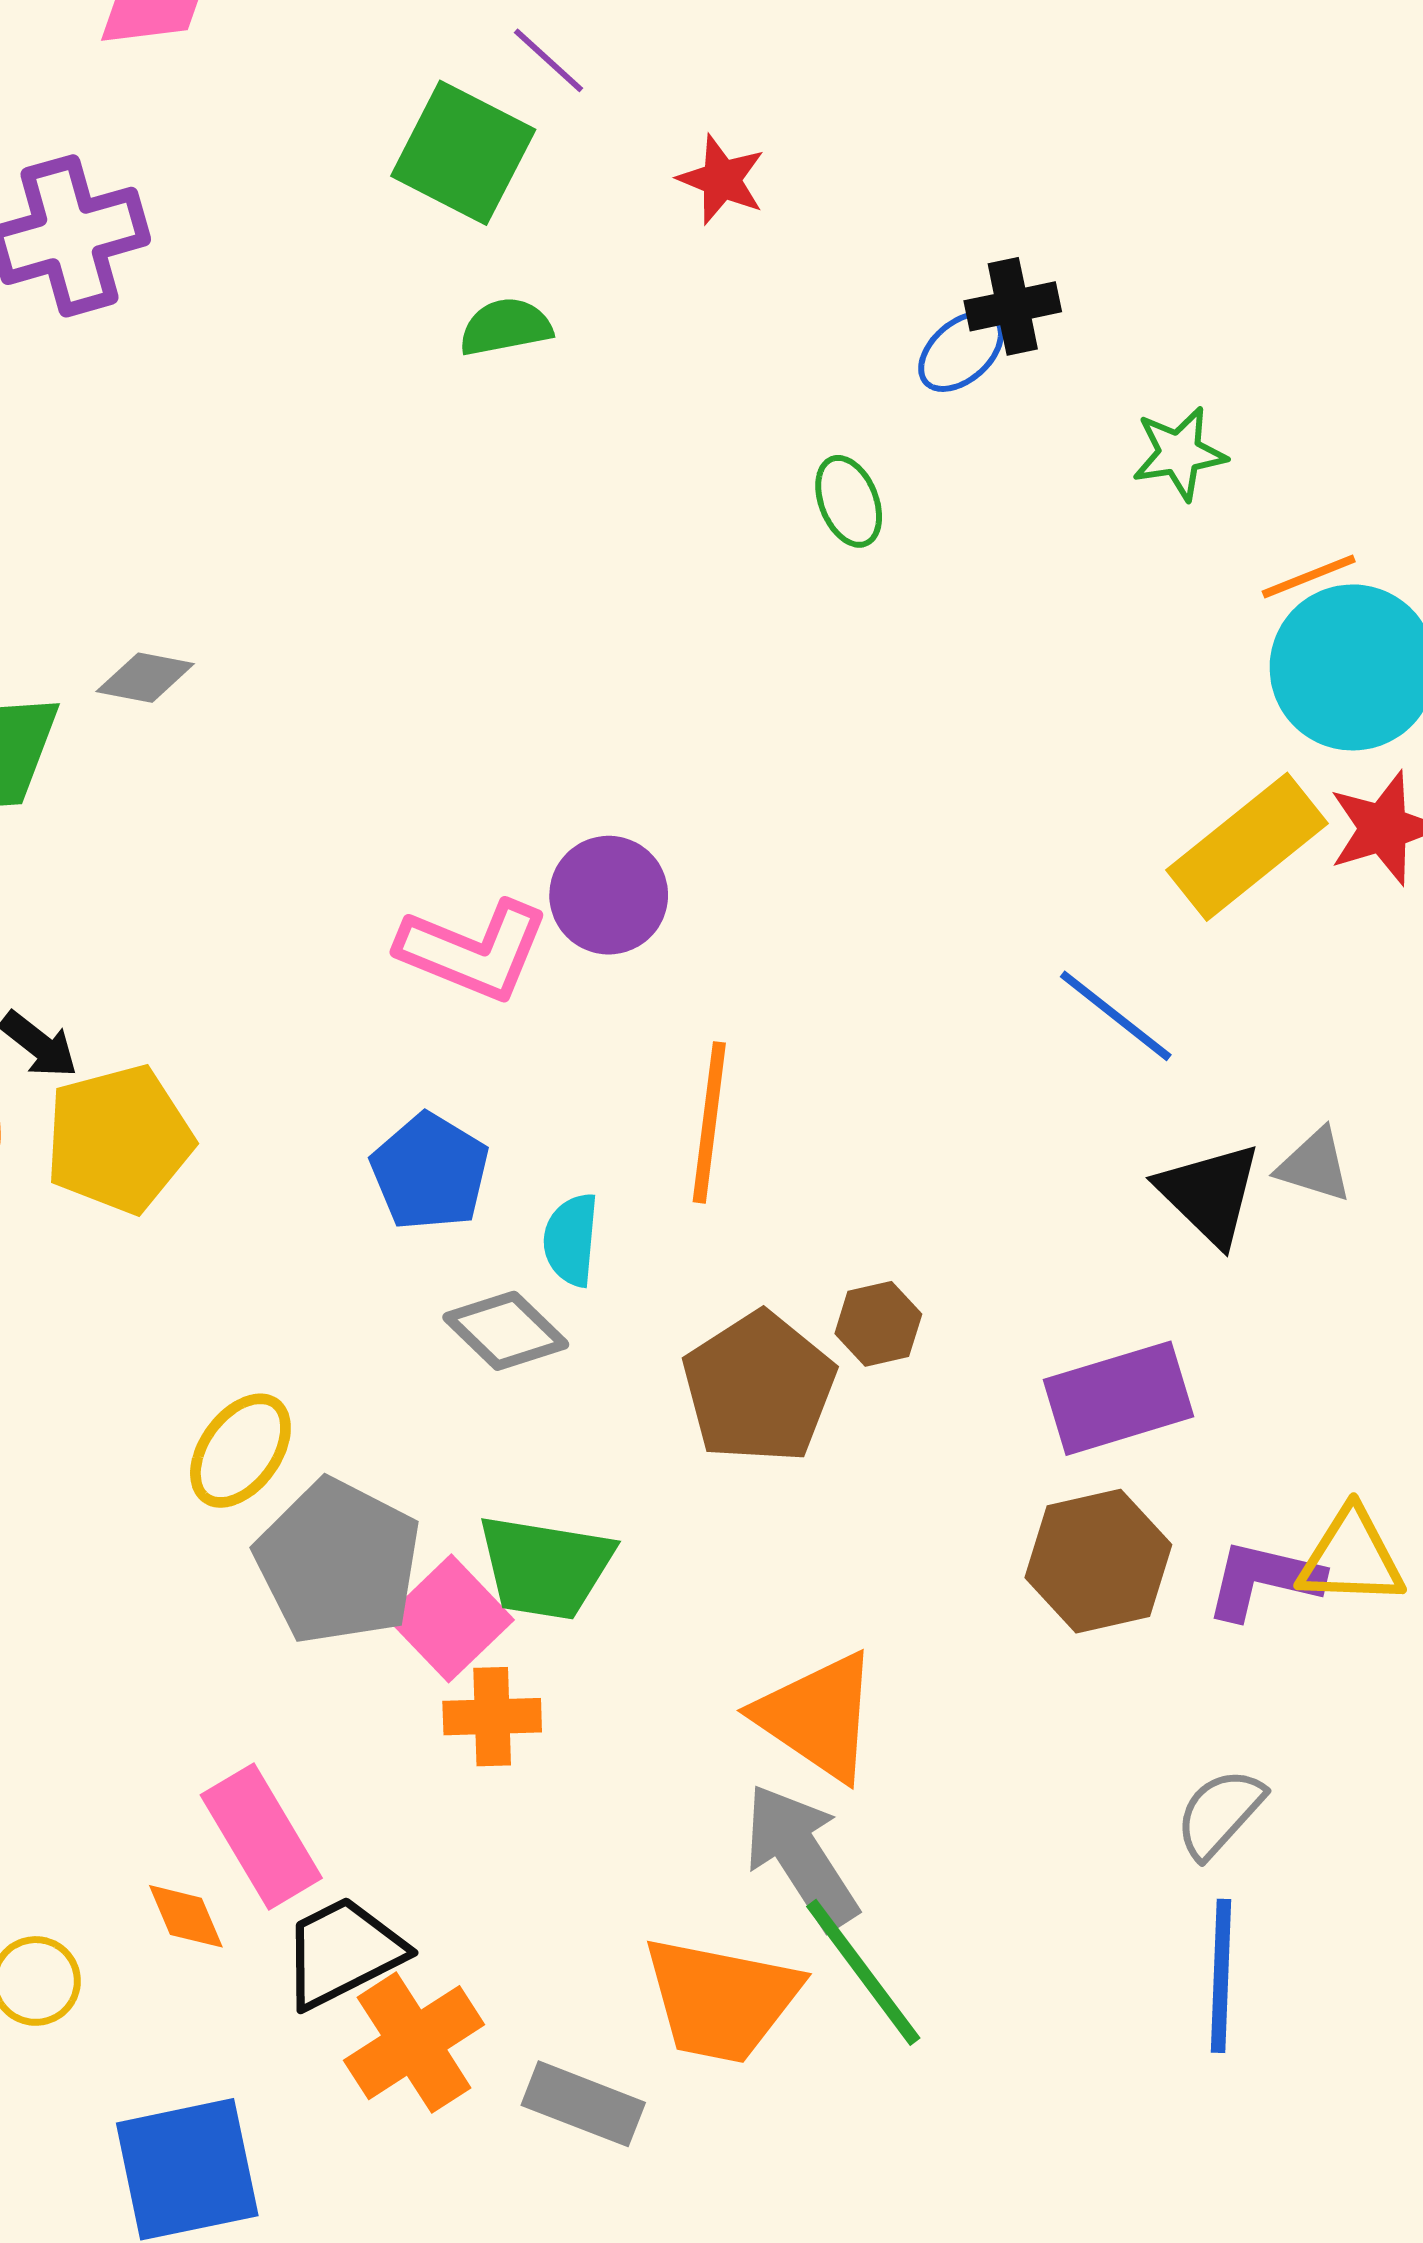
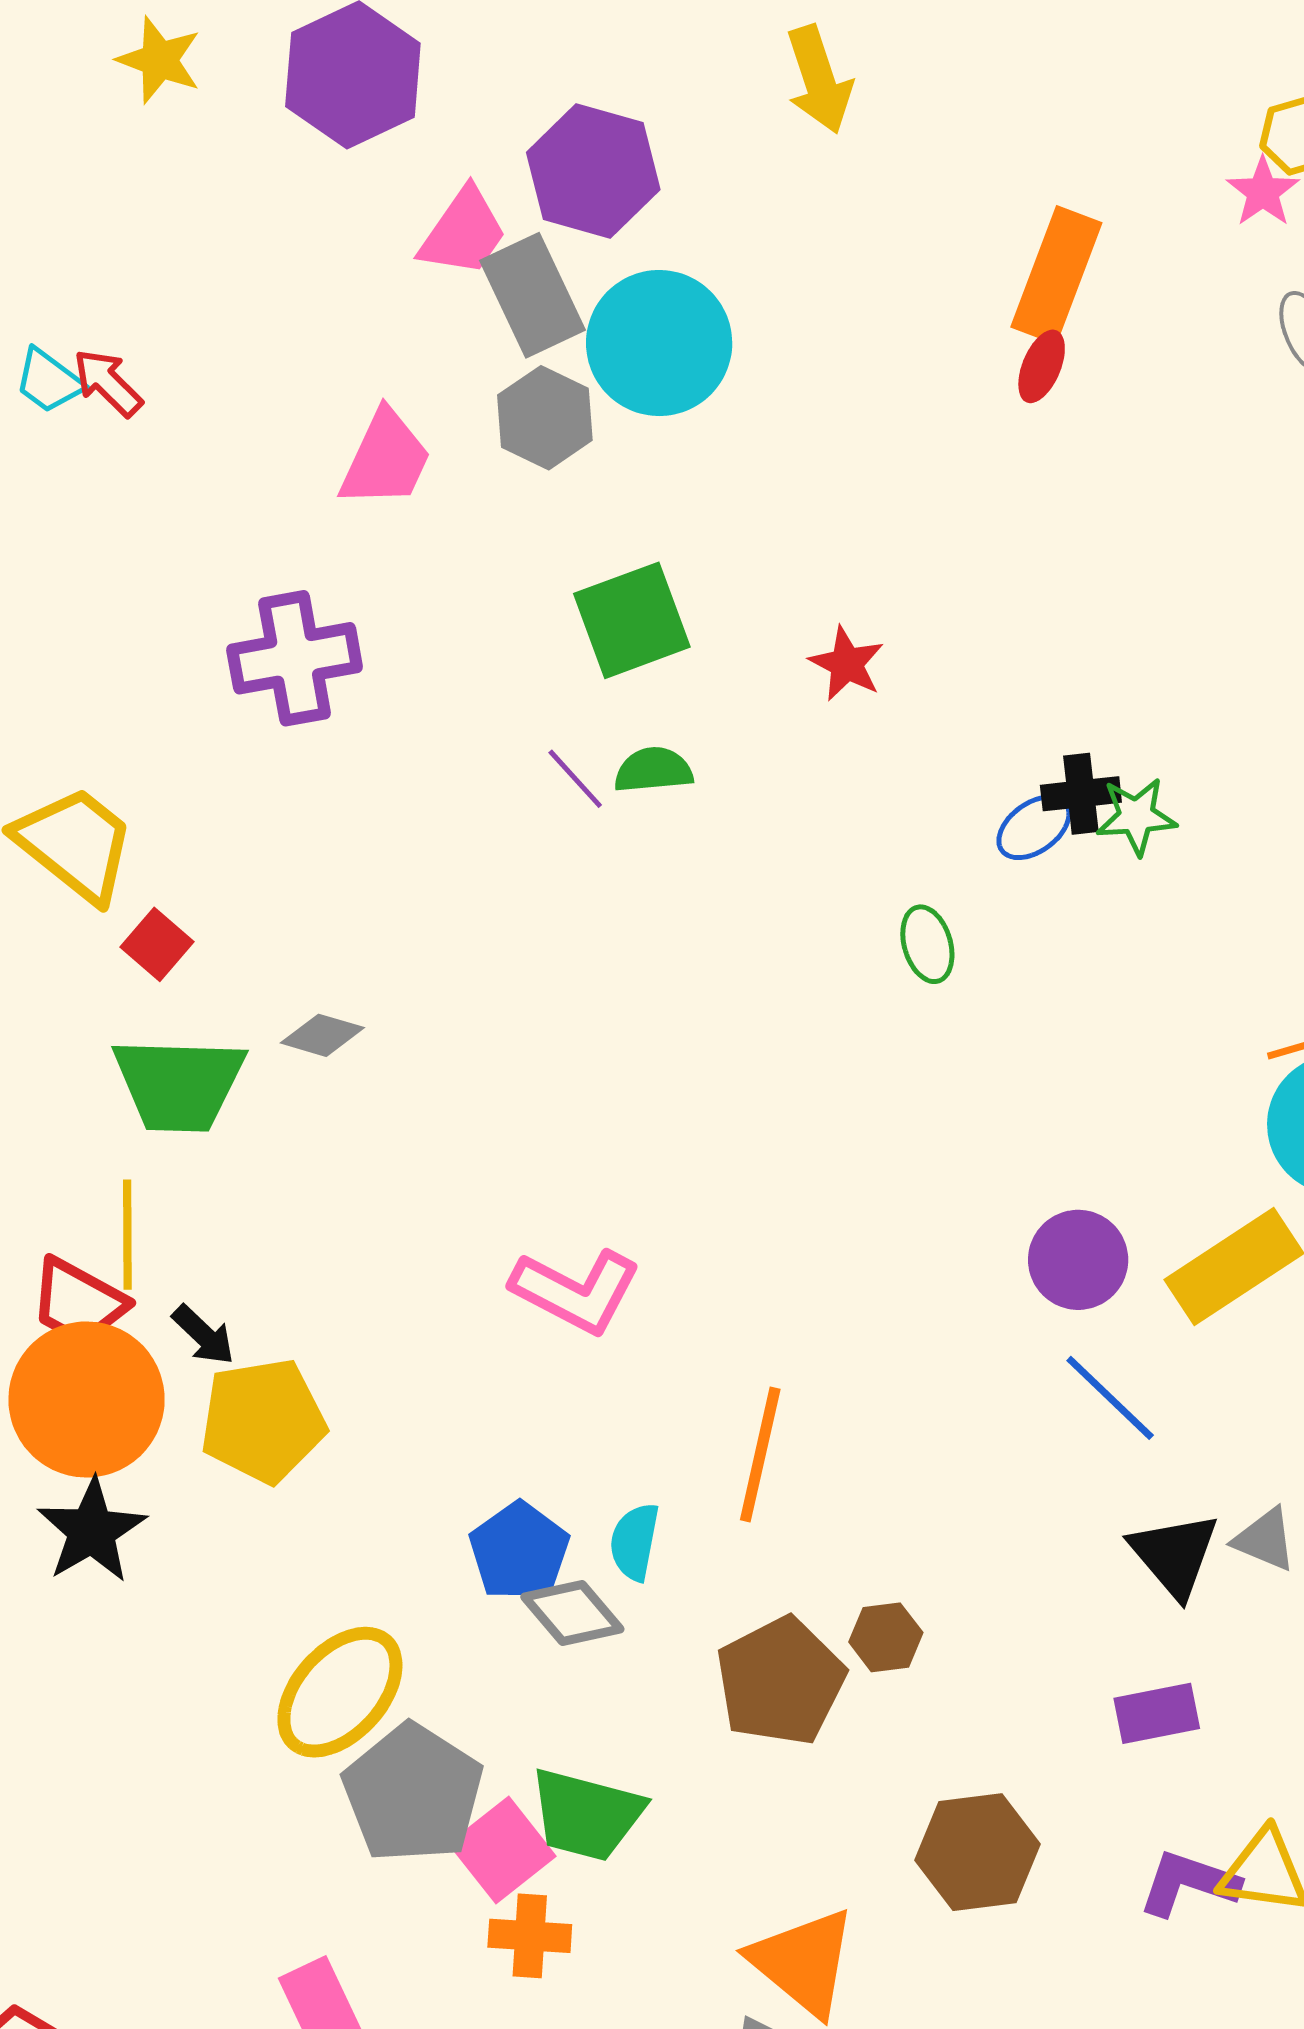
purple line: (548, 60) -> (575, 779), moved
green square: (463, 153) -> (632, 620), turned 37
green star: (1179, 453) -> (1136, 816), moved
purple circle: (609, 895) -> (1078, 1260), moved
blue pentagon: (430, 1172) -> (519, 1551), moved
purple rectangle: (1119, 1398) -> (1157, 1713), moved, size x0.7
yellow ellipse: (240, 1451) -> (340, 1692), size x1.4
brown hexagon: (1098, 1561) -> (977, 1852), moved

